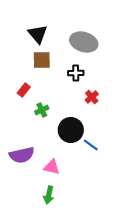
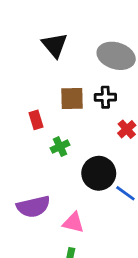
brown square: (42, 60) -> (72, 99), moved
red rectangle: (24, 90) -> (36, 120), turned -56

